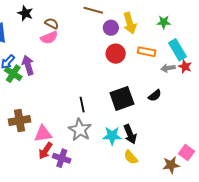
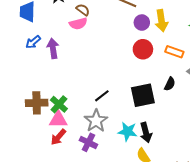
green cross: (13, 74) -> (59, 104), moved
black semicircle: (155, 95) -> (170, 84), moved, turned -32
black line: (82, 105) -> (102, 96), turned 56
purple cross: (62, 158) -> (88, 142), moved

